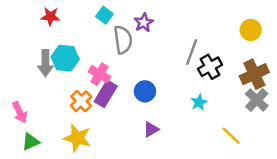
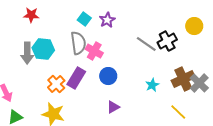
cyan square: (104, 15) -> (84, 19), moved
gray semicircle: (123, 40) -> (78, 43), moved
gray line: (192, 52) -> (146, 44), turned -75
black cross: (210, 67) -> (167, 41), moved
pink cross: (100, 74) -> (94, 51), moved
brown cross: (254, 74) -> (183, 79), moved

